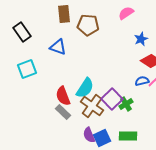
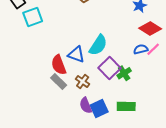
blue triangle: (58, 47) -> (76, 54), moved
cyan square: (27, 69) -> (33, 17), moved
cyan semicircle: (85, 88) -> (98, 45), moved
brown cross: (92, 106) -> (83, 81), moved, size x0.6

